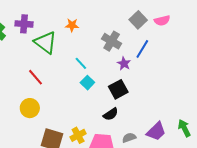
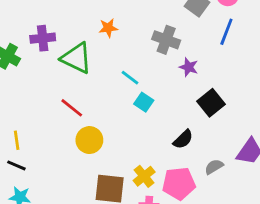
blue line: (142, 49) -> (226, 32), moved
black square: (118, 89) -> (211, 103), moved
yellow circle: (30, 108) -> (89, 140), moved

